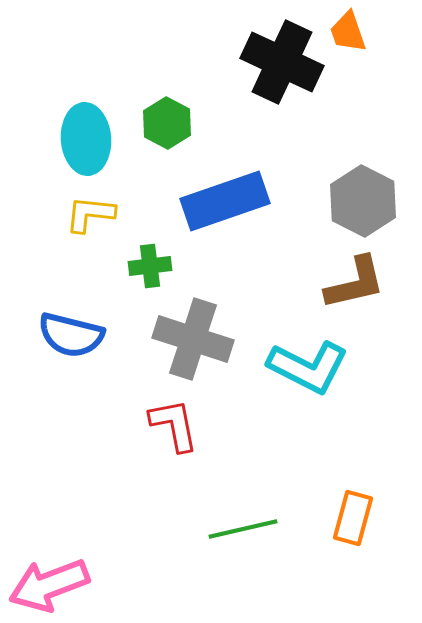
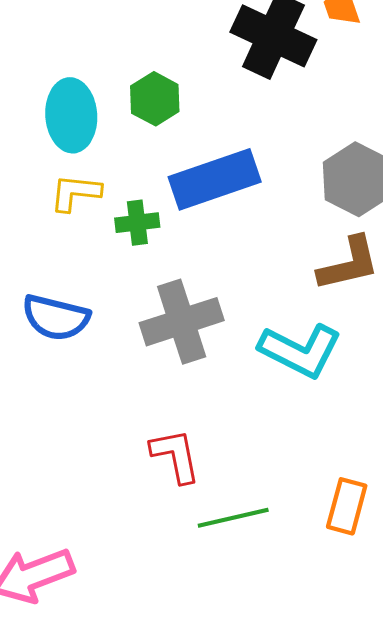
green cross: (150, 266) -> (137, 223), moved
gray cross: (193, 339) -> (182, 322), turned -36
red L-shape: (174, 425) -> (175, 456), moved

